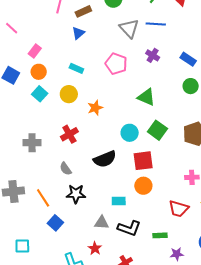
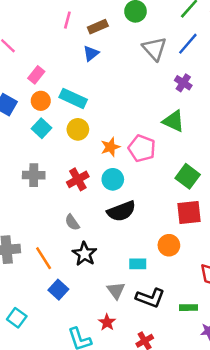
blue line: (156, 24) -> (188, 44), turned -54
pink pentagon: (116, 64) -> (142, 148), moved
cyan rectangle: (76, 68) -> (73, 98), moved, size x1.5
green triangle: (146, 97) -> (174, 121), moved
cyan circle: (130, 133) -> (113, 179), moved
gray cross: (32, 143) -> (34, 175), moved
red square: (143, 161) -> (189, 212), moved
black star: (76, 194) -> (85, 254), turned 30
gray triangle: (102, 223) -> (116, 290), turned 49
cyan square: (22, 246) -> (17, 318), turned 35

